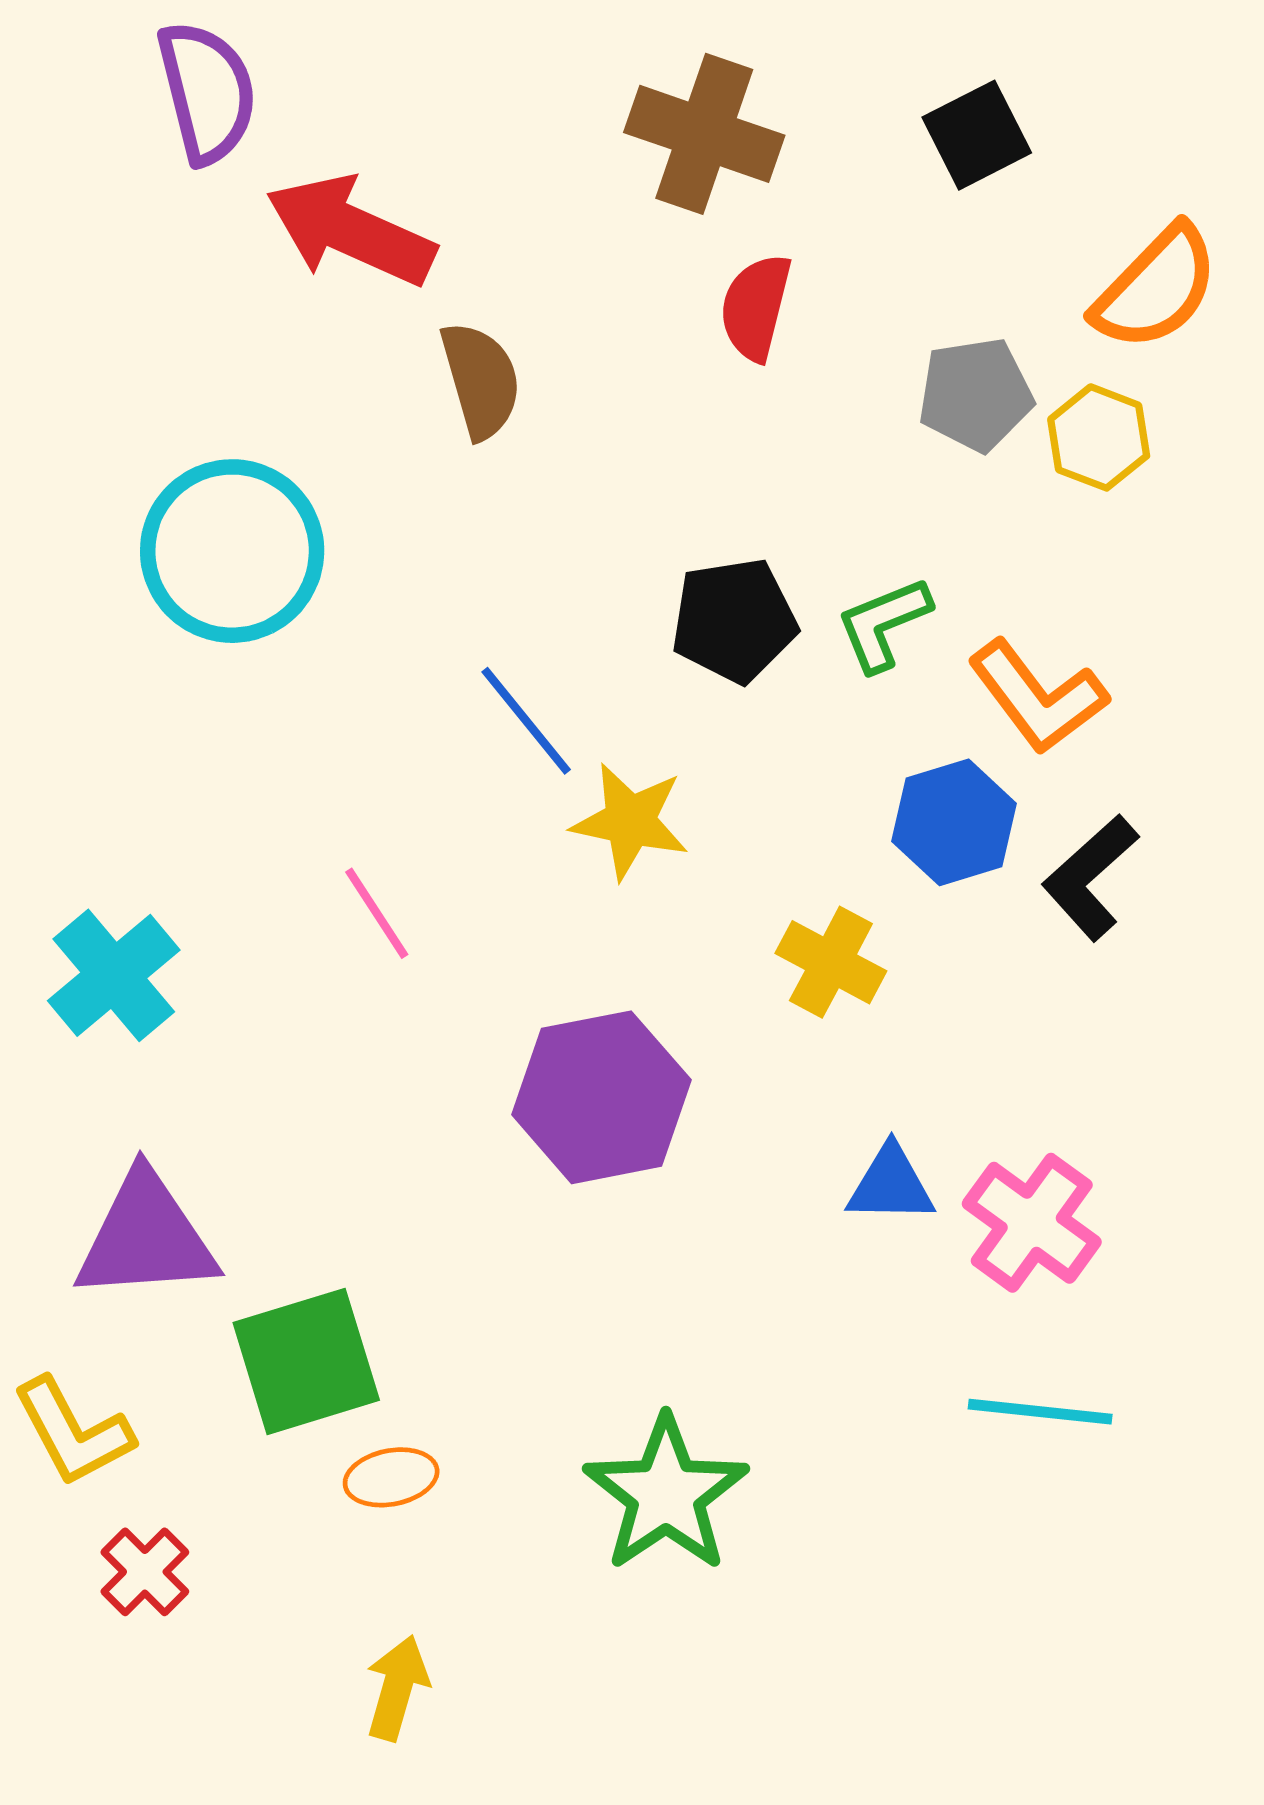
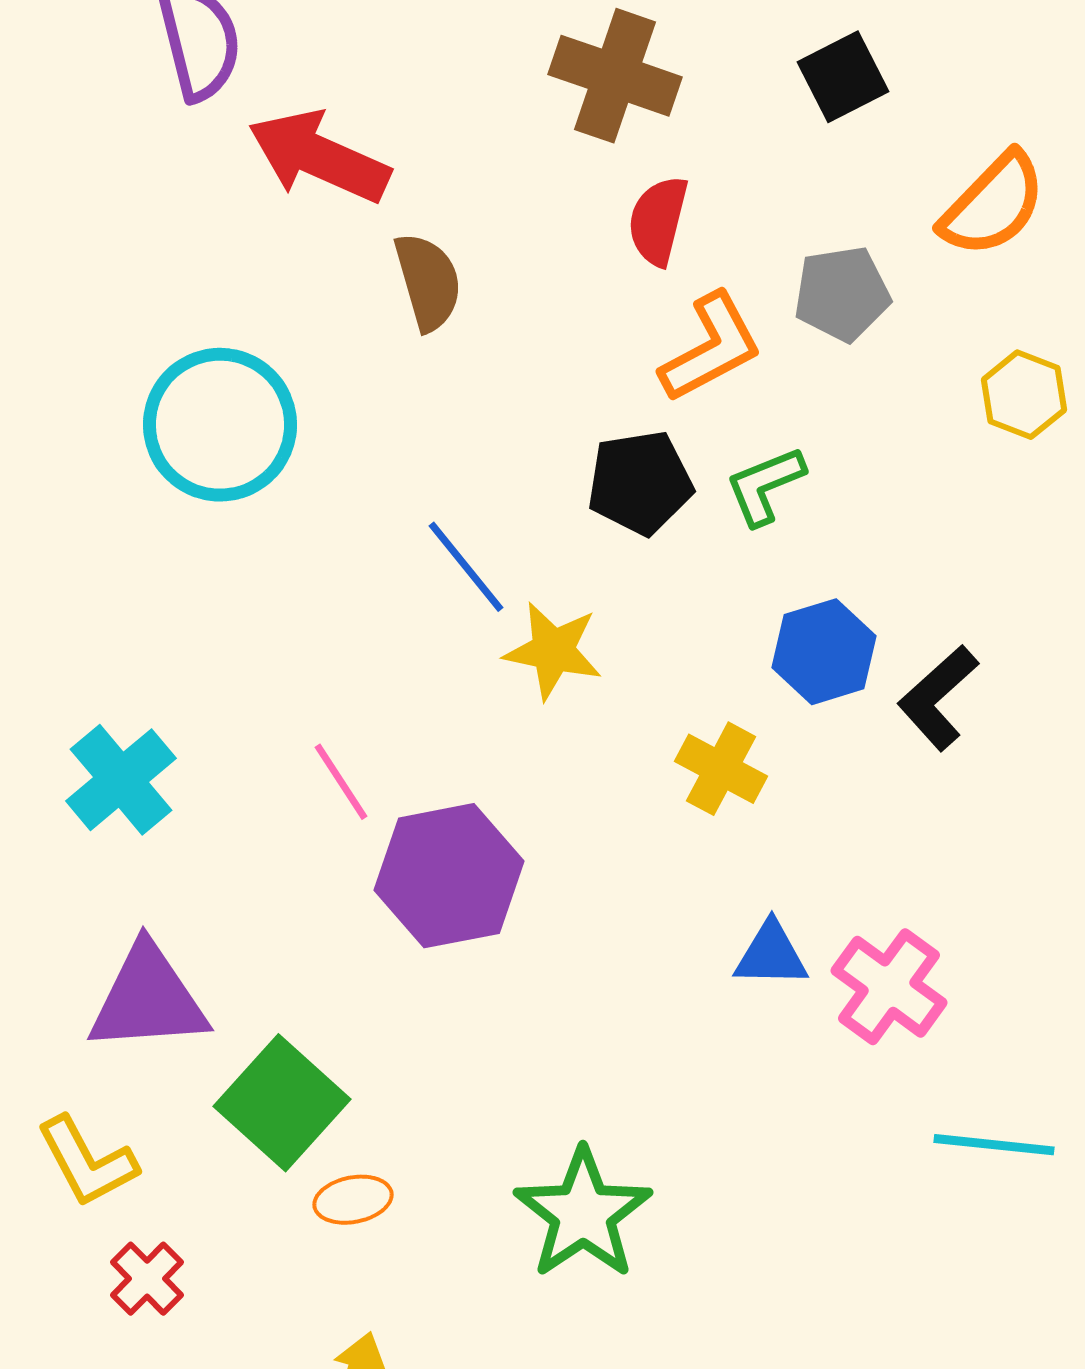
yellow hexagon: (1099, 437) -> (1024, 395), moved
orange L-shape: (1038, 697) -> (711, 348), moved, turned -81
pink line: (377, 913) -> (341, 782), moved
purple hexagon: (601, 1097) -> (449, 876), moved
green square: (306, 1361) -> (282, 1103), turned -31
cyan line: (1040, 1412) -> (994, 1145), moved

